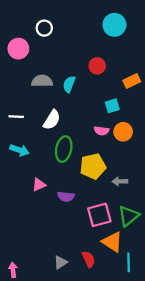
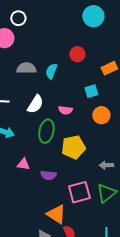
white circle: (44, 28) -> (18, 18), moved
pink semicircle: (102, 131) -> (65, 110), moved
gray arrow: (120, 181) -> (106, 165), moved
pink triangle: (39, 185) -> (23, 164), turned 32
orange triangle: (112, 242) -> (56, 214), moved

